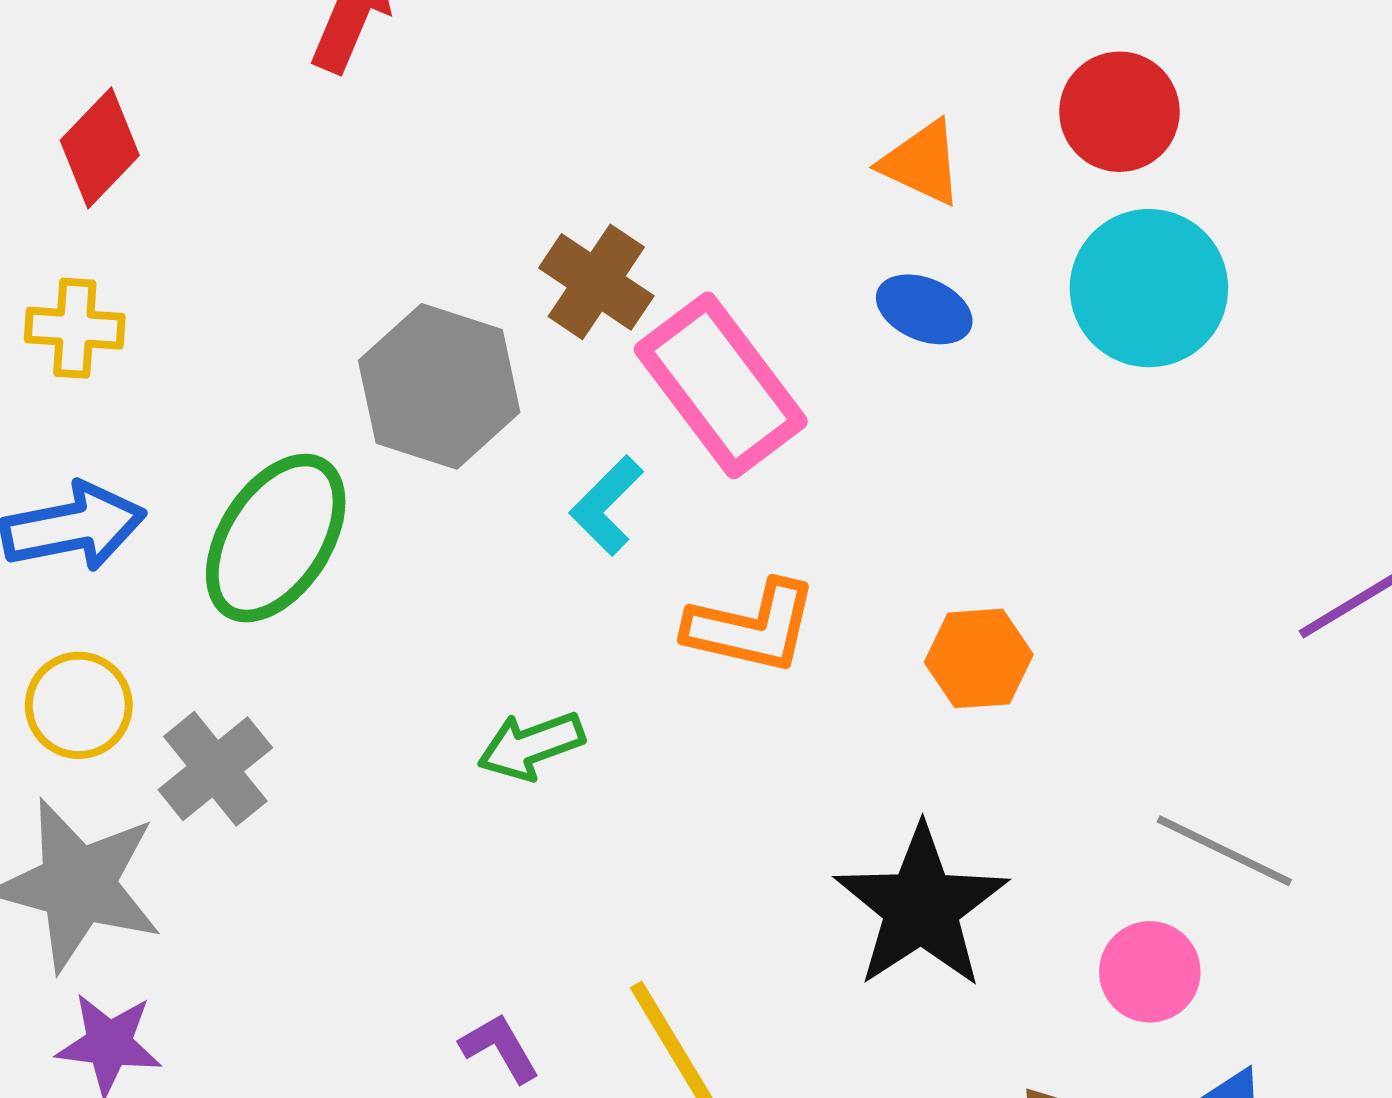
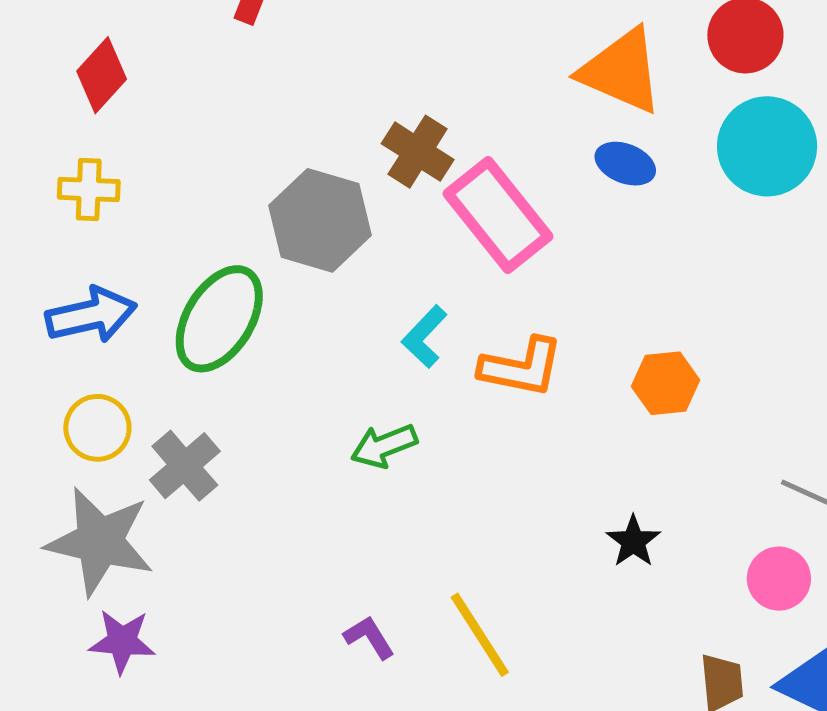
orange triangle: (922, 163) -> (621, 71), size x1.6
cyan L-shape: (607, 506) -> (424, 337), moved
black star: (921, 907) -> (633, 541), size x0.5

